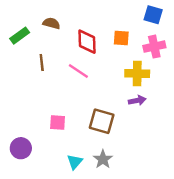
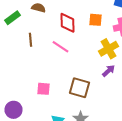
yellow cross: (137, 74) -> (108, 49), turned -30
purple arrow: (137, 100) -> (108, 71), turned -32

